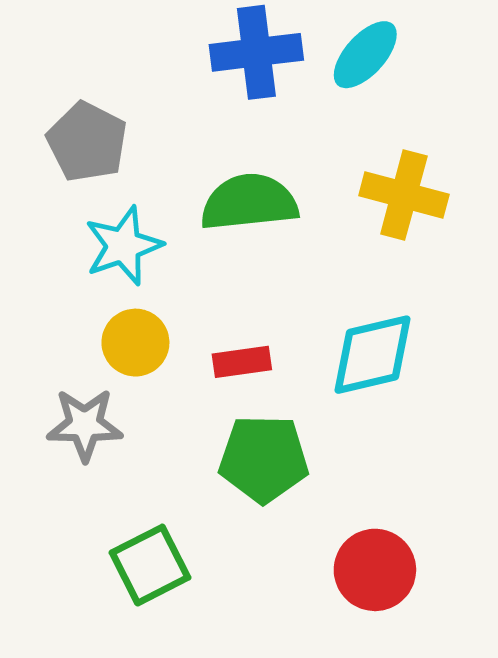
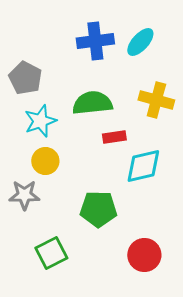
red rectangle: (242, 362) -> (114, 137), moved

